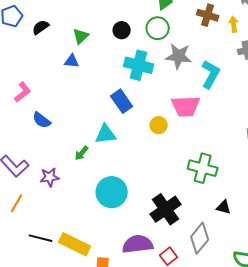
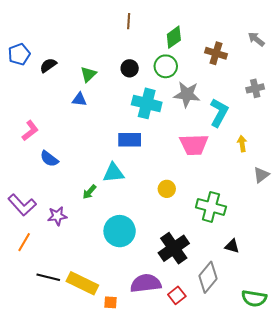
yellow arrow: (234, 24) -> (242, 144), moved
blue rectangle: (122, 101) -> (130, 140), turned -55
yellow circle: (159, 125) -> (167, 189), moved

